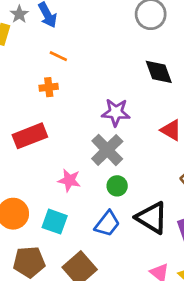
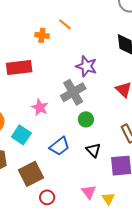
orange line: (58, 56) -> (65, 24), moved
green circle: (117, 186) -> (86, 119), moved
black triangle: (152, 218) -> (93, 150), size x0.6

